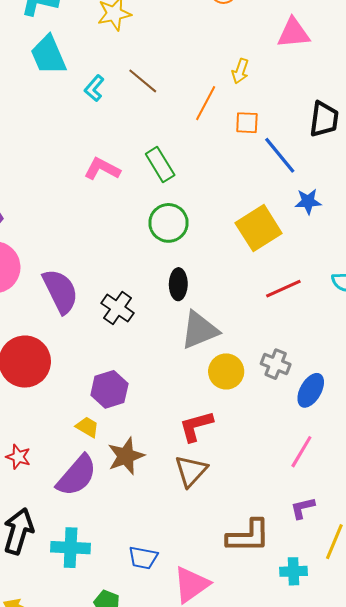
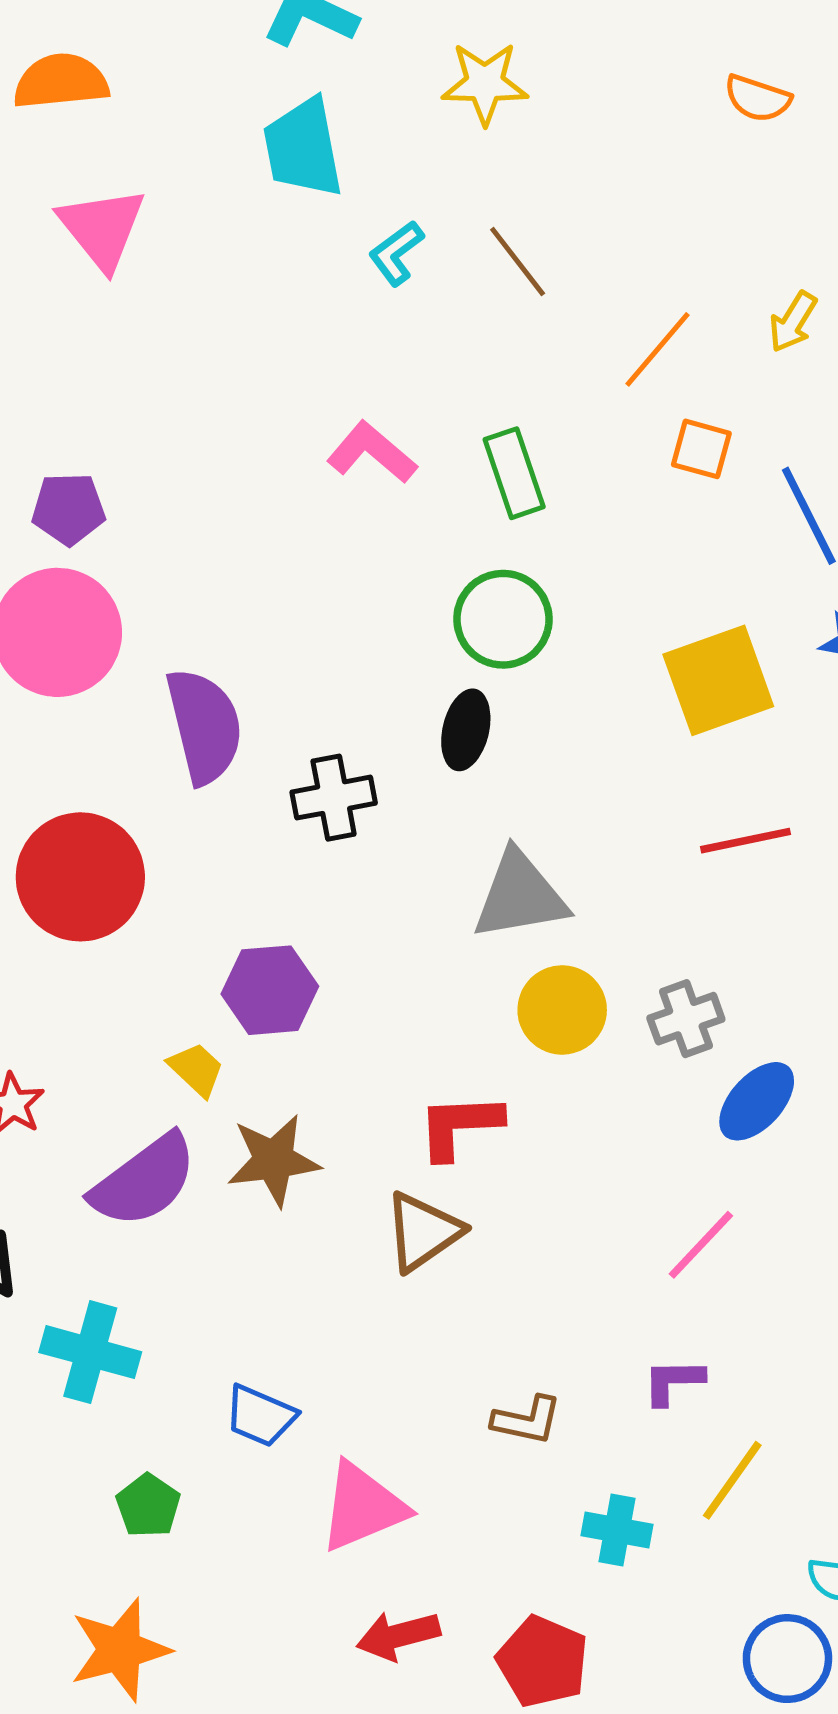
yellow arrow: (240, 71) -> (793, 322), moved
orange square: (247, 123) -> (701, 449), moved
black ellipse: (178, 284) -> (466, 730), moved
black cross: (118, 308) -> (334, 798), turned 32
gray cross: (276, 364) -> (686, 1019), turned 36
brown L-shape: (248, 536) -> (527, 1420), size x0.6

